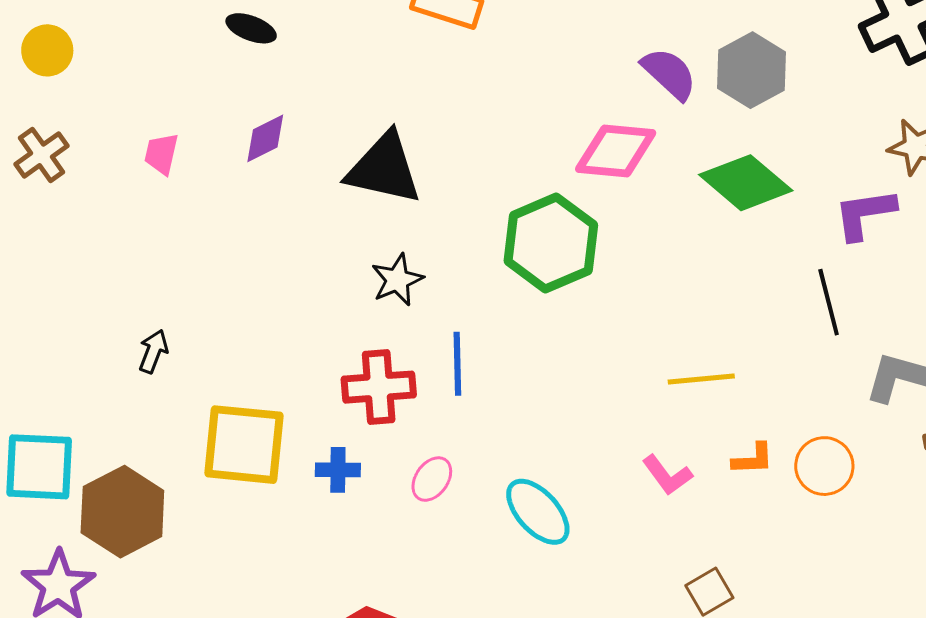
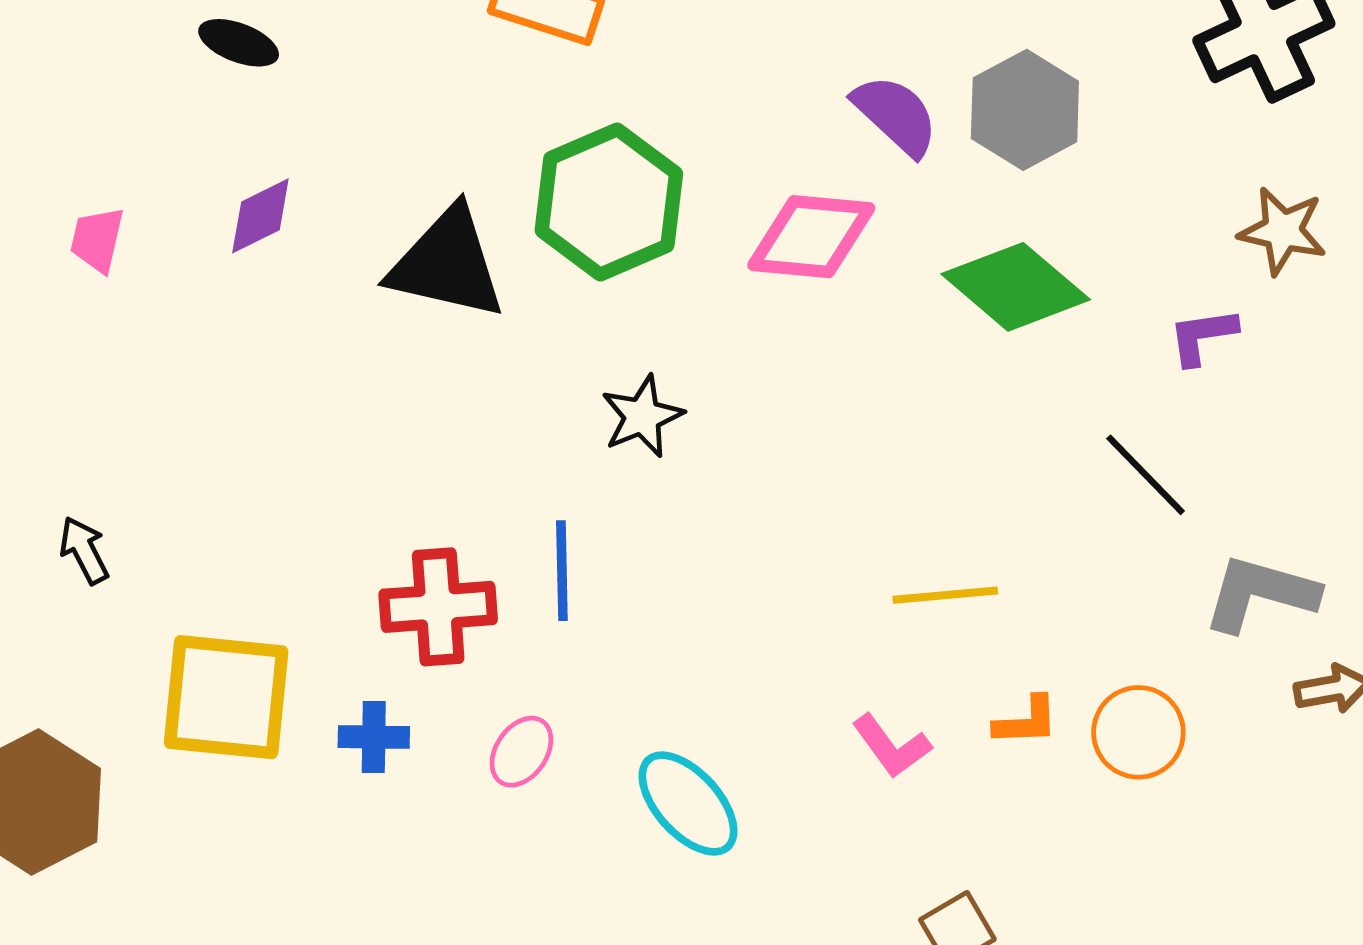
purple L-shape: (865, 214) -> (1202, 336), size x0.7
green hexagon: (551, 243) -> (609, 202), moved
black star: (397, 280) -> (642, 416), moved
black line: (829, 302) -> (1146, 475), turned -30
black arrow: (153, 351) -> (84, 550), turned -48

